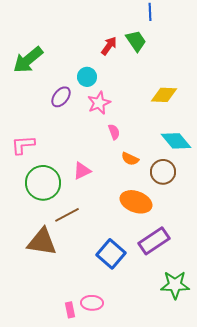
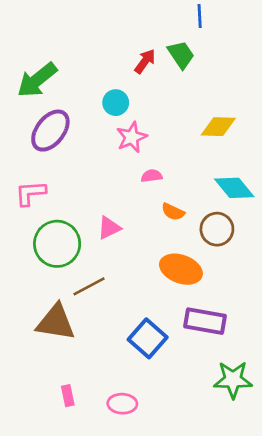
purple ellipse: (61, 97) -> (50, 131), moved, size x1.5
pink semicircle: (114, 132) -> (152, 176), turned -77
purple rectangle: (154, 241) -> (205, 321), turned 44
pink rectangle: (70, 310) -> (68, 396), moved

